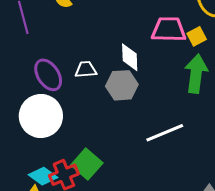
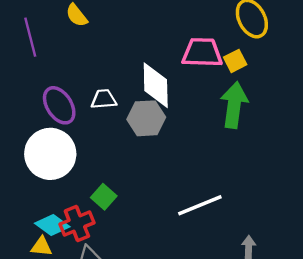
white diamond: (130, 57) -> (156, 85), size x1.4
white line: (165, 133) -> (200, 205), moved
green square: (87, 164) -> (104, 197), moved, size x0.7

